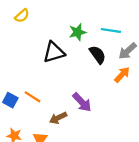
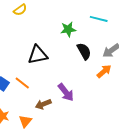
cyan line: (111, 31) -> (99, 19), moved
black triangle: (54, 52) -> (38, 55), moved

